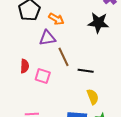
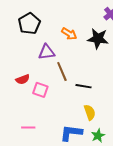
orange arrow: (56, 19) -> (69, 34), moved
red semicircle: (25, 66) -> (23, 79), turned 64

